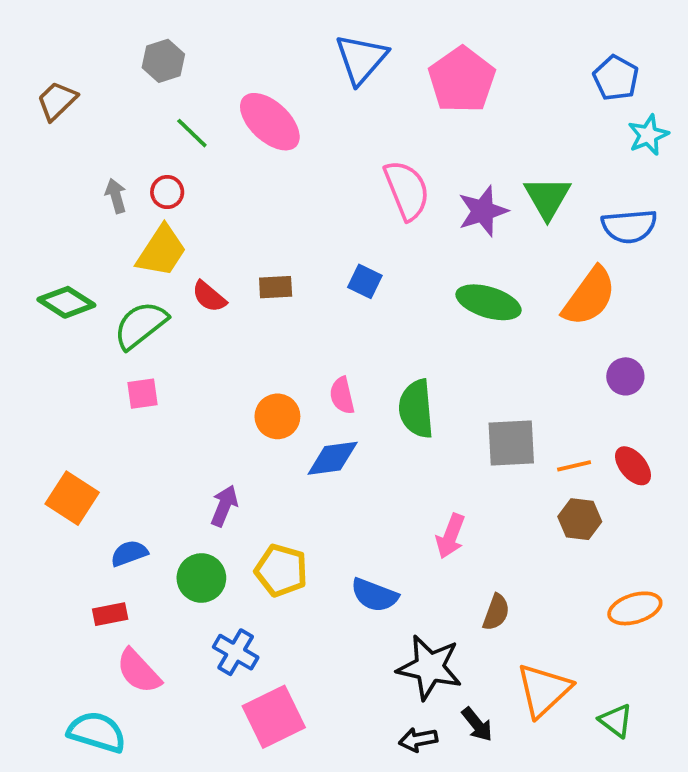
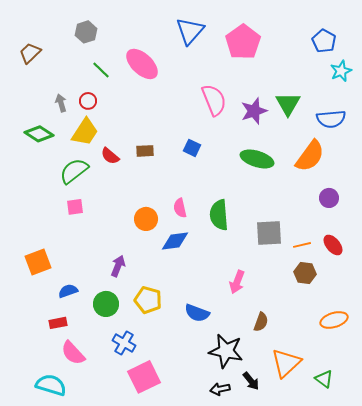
green diamond: (66, 302) -> (39, 134), moved
orange square: (72, 498) -> (38, 262), turned 36

